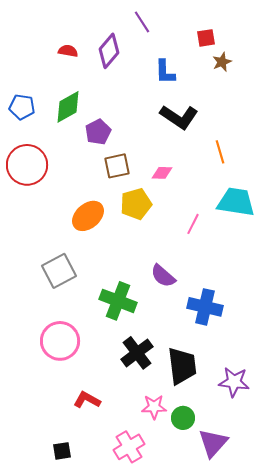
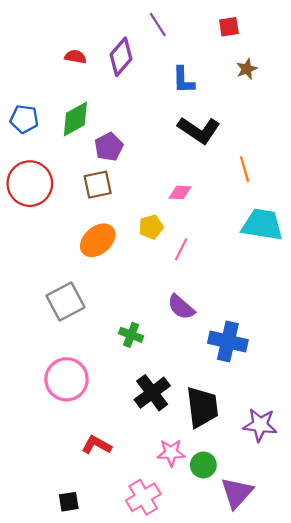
red square: (206, 38) -> (229, 27), moved
brown square: (117, 166) -> (98, 185), moved
yellow pentagon: (136, 204) -> (151, 227), size x0.7
pink line: (193, 224) -> (181, 249), moved
green cross: (118, 301) -> (131, 335), size x0.6

